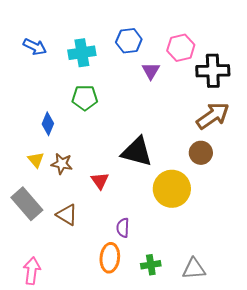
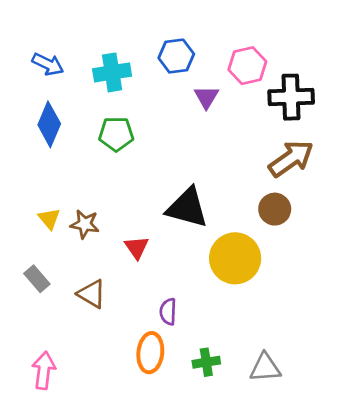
blue diamond: (48, 124) -> (49, 124), moved, size x1.4
gray rectangle: (27, 204) -> (37, 279), size x0.6

